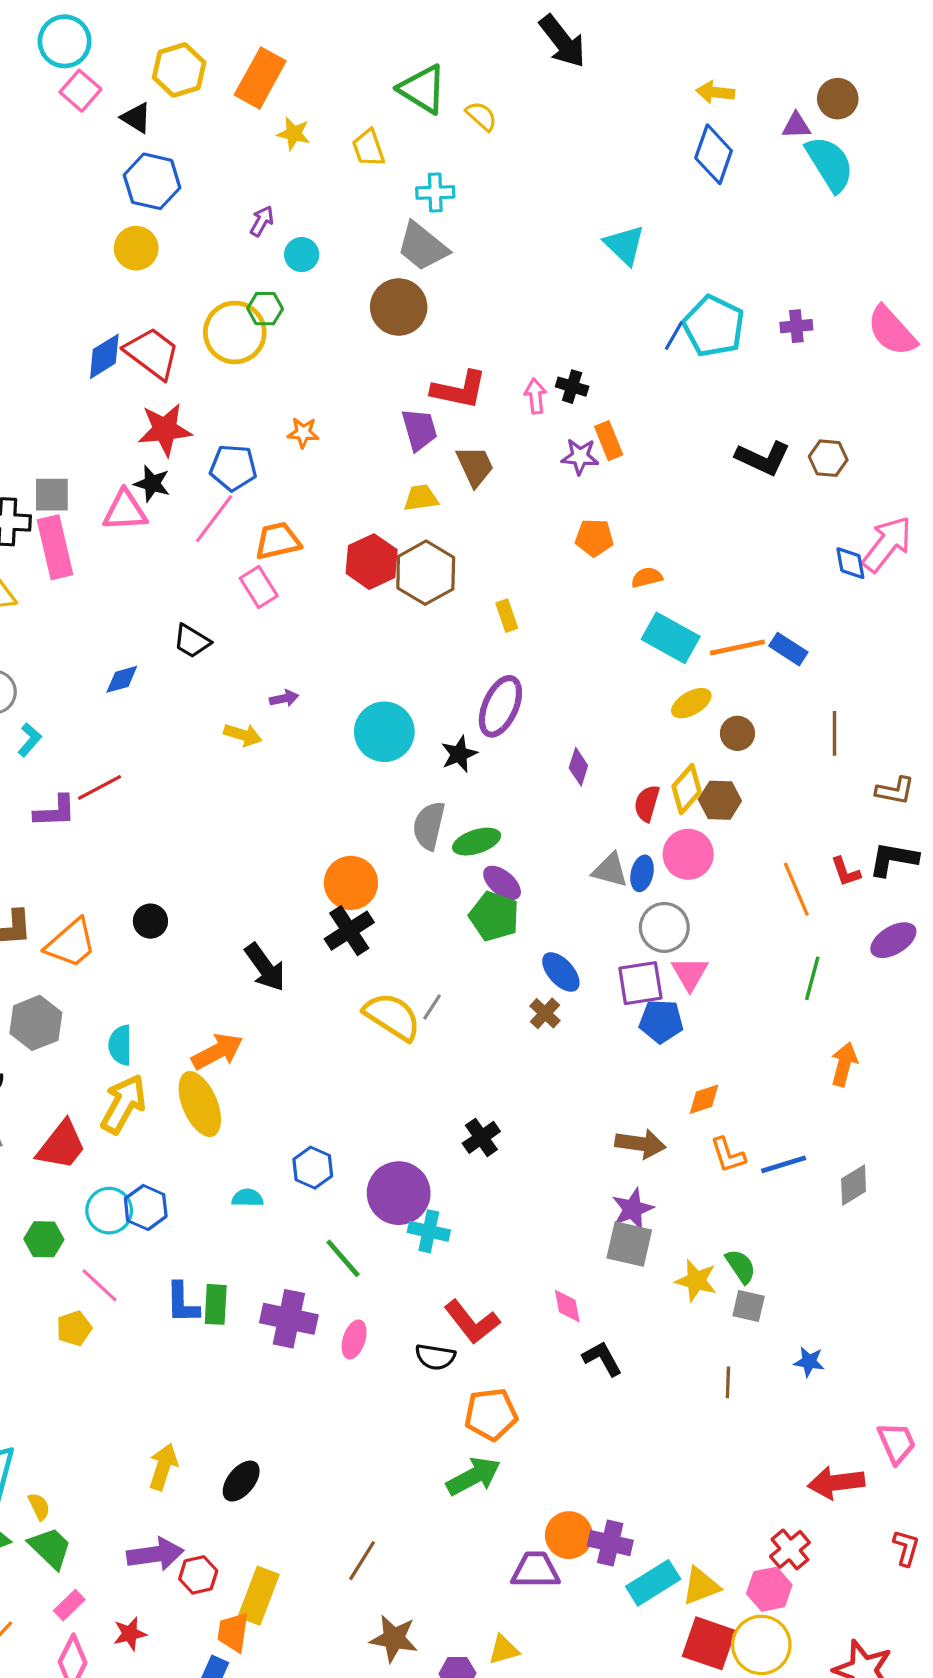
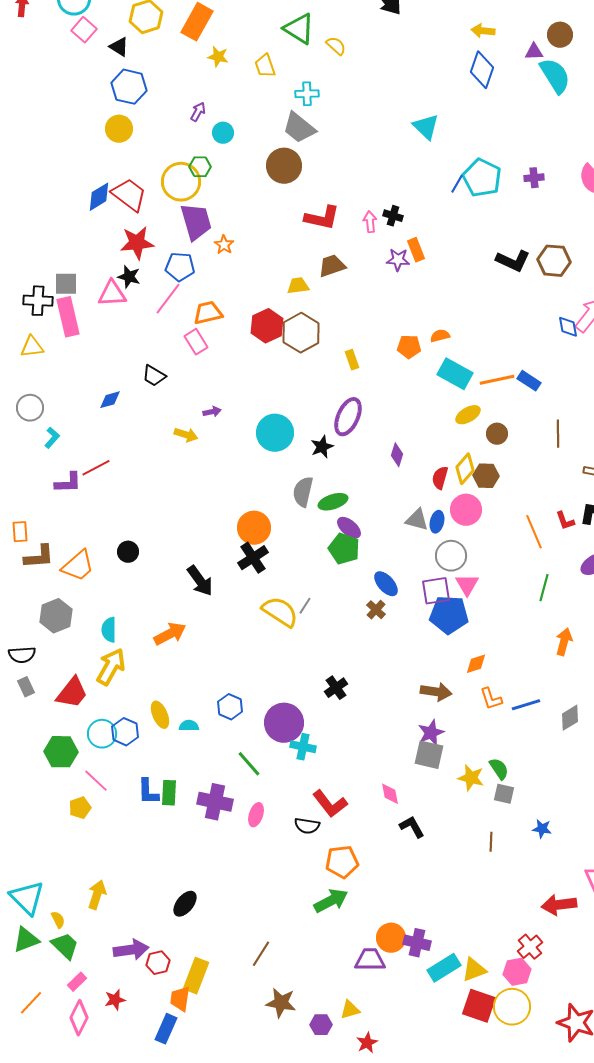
purple trapezoid: (419, 430) -> (196, 222), moved, size x1.4
orange star: (303, 433) -> (224, 245), turned 30
brown hexagon: (828, 458) -> (554, 261), size x1.4
brown trapezoid: (475, 466) -> (332, 266), turned -84
orange pentagon: (594, 538) -> (409, 347), moved
blue pentagon: (661, 1021) -> (449, 615), size x1.4
yellow ellipse: (200, 1104) -> (160, 715), moved, size x0.7
green hexagon: (44, 1239) -> (61, 752), size x1.4
yellow arrow: (163, 1467) -> (97, 895), moved

